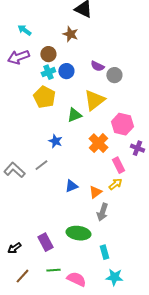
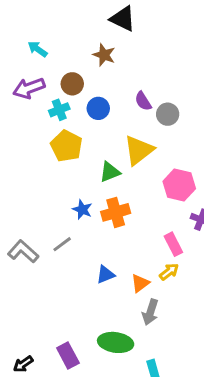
purple semicircle: (97, 66) -> (143, 101), turned 32
cyan cross: (48, 72) -> (59, 110), moved
orange cross: (98, 143) -> (116, 212), moved, turned 30

